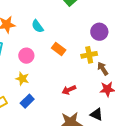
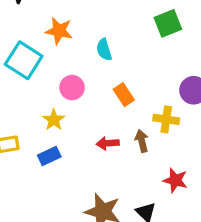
brown arrow: (103, 69) -> (142, 141), moved
red arrow: (69, 90) -> (108, 143), moved

